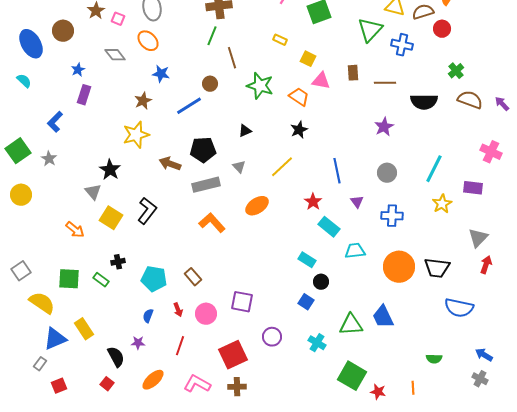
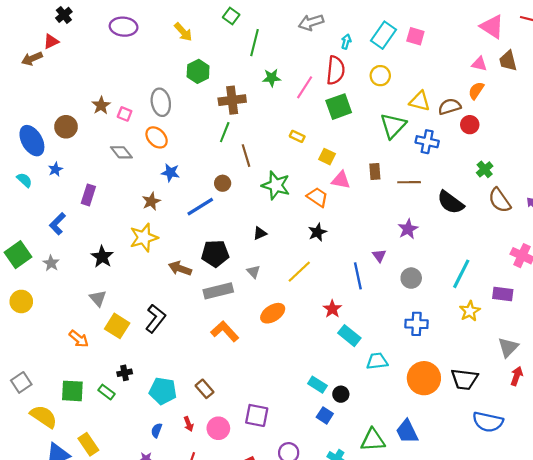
blue star: (78, 70) -> (55, 169), moved
brown semicircle: (470, 100) -> (500, 200), turned -145
black semicircle: (424, 102) -> (451, 202), turned 36
black star: (110, 170) -> (102, 257), moved
purple triangle: (357, 202) -> (379, 256), moved
cyan rectangle: (307, 260) -> (317, 385), moved

